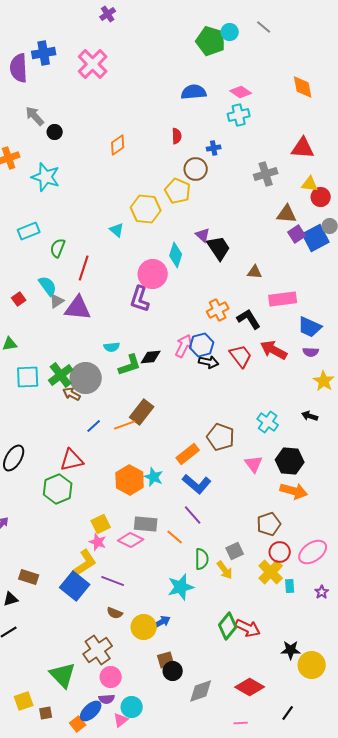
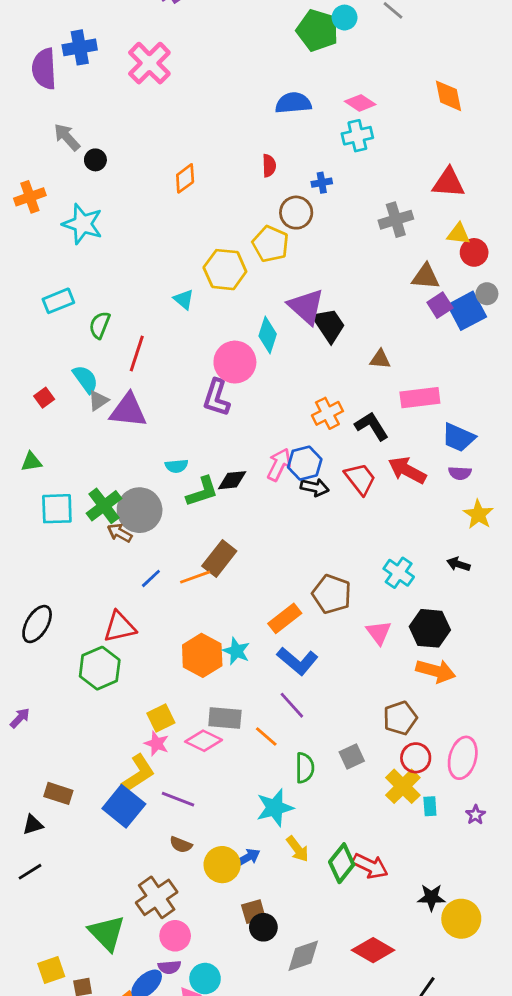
purple triangle: (203, 235) -> (306, 307), size x1.8
pink ellipse: (313, 552) -> (463, 758), turned -40
yellow arrow: (225, 570) -> (298, 849), moved

